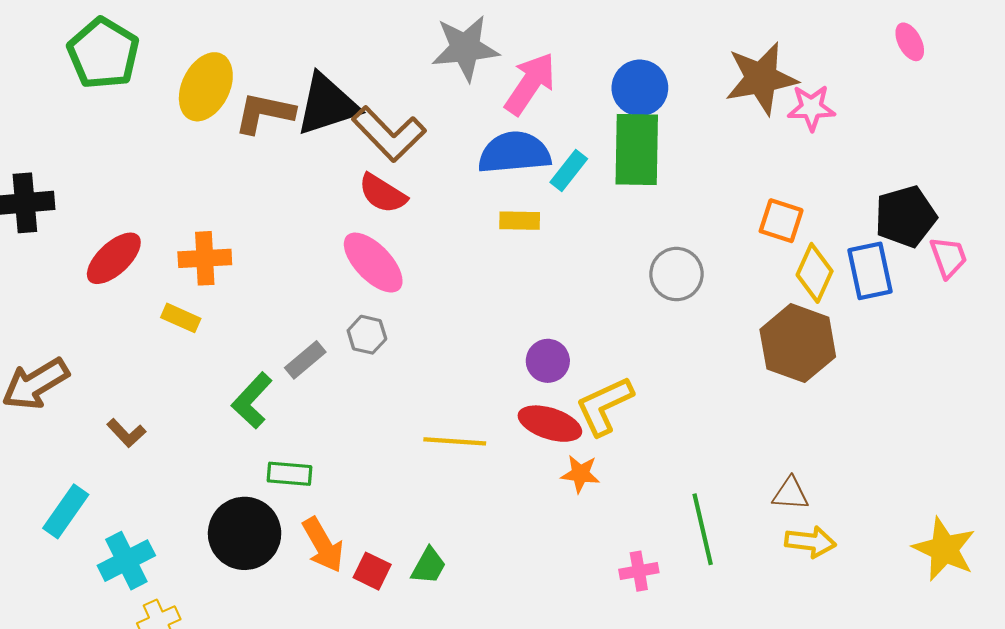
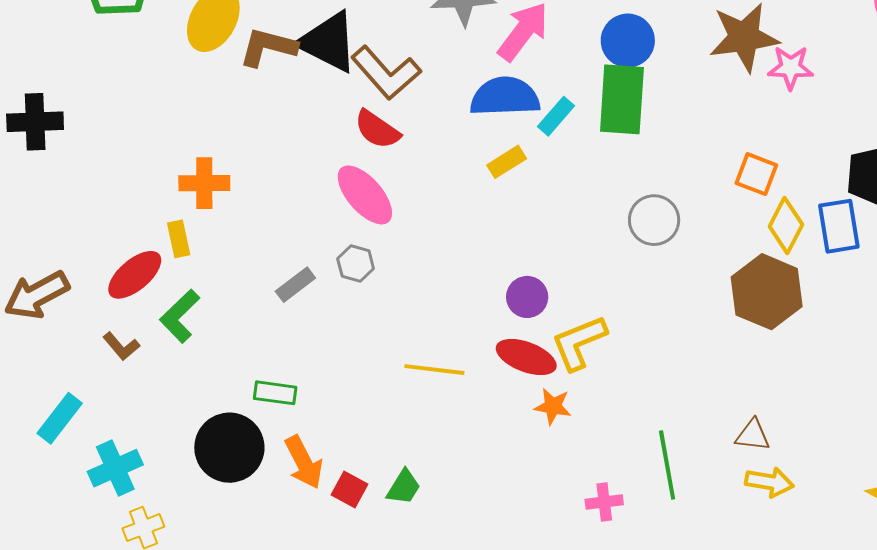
black triangle: (327, 105) -> (328, 42), turned 42
yellow rectangle: (520, 221) -> (507, 162), turned -36
red ellipse: (114, 258) -> (135, 275), moved
yellow rectangle: (181, 318) -> (179, 239), turned 51
green L-shape: (252, 401) -> (180, 316), moved

